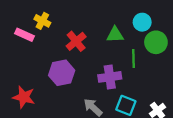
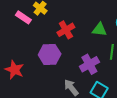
purple cross: (110, 77) -> (89, 64), turned -30

